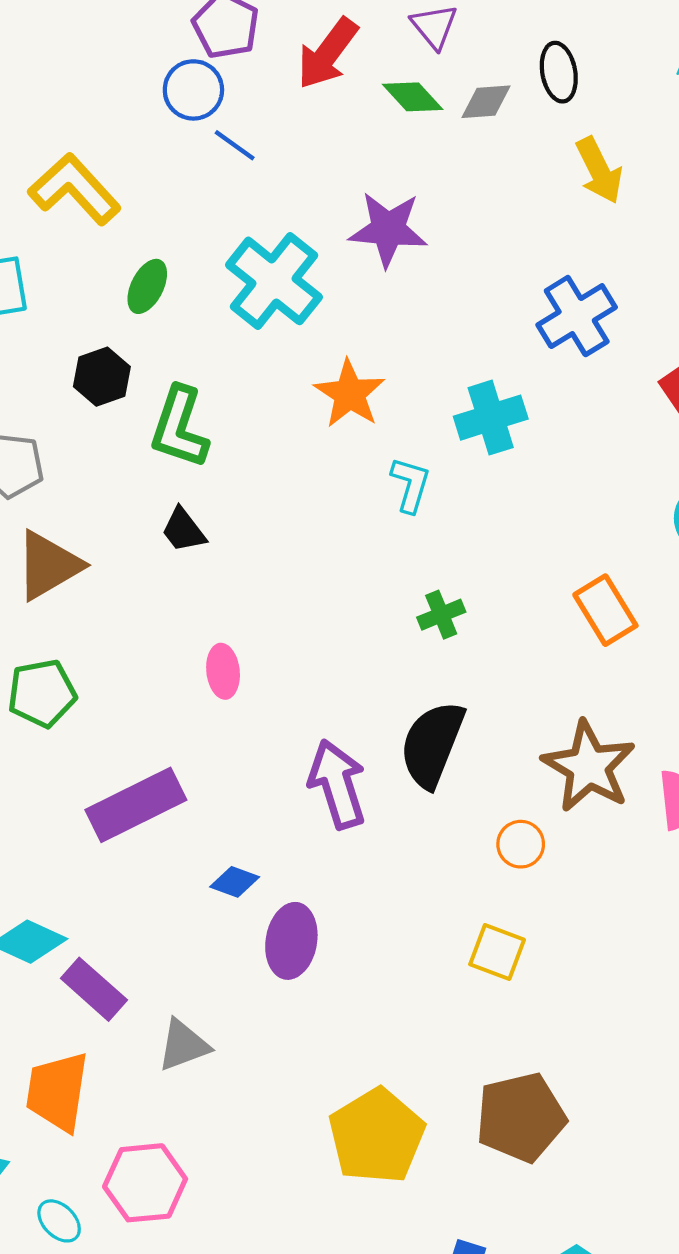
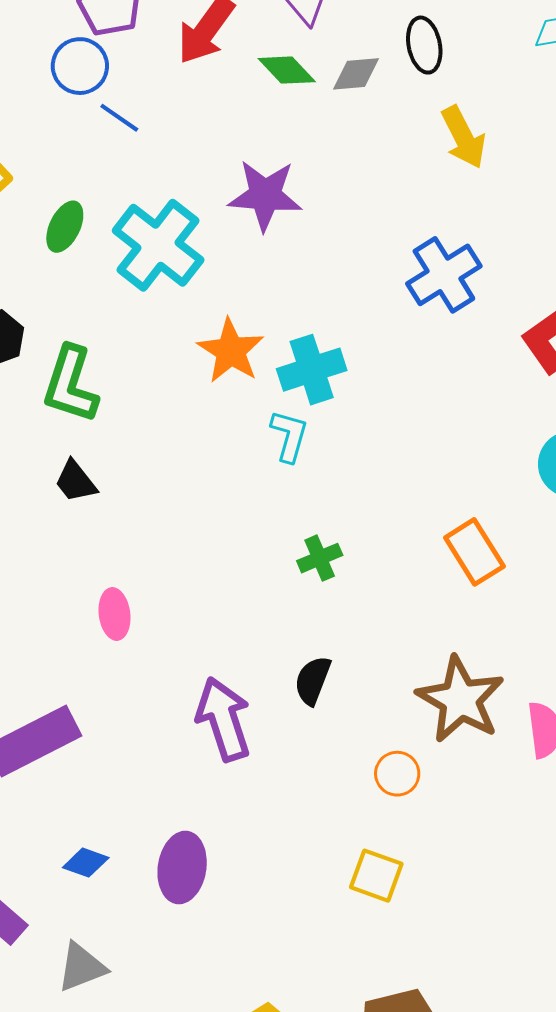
green ellipse: (147, 286) -> (65, 227), moved
cyan cross: (491, 418) -> (312, 370), moved
black semicircle: (432, 744) -> (313, 680), size x0.6
blue diamond: (235, 882) -> (86, 863), moved

